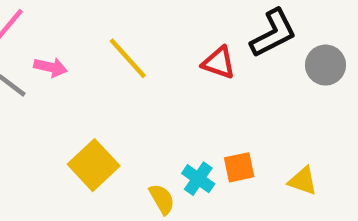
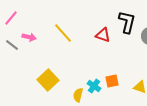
black L-shape: (273, 33) -> (127, 22), turned -50
yellow semicircle: (162, 199) -> (78, 95), turned -136

